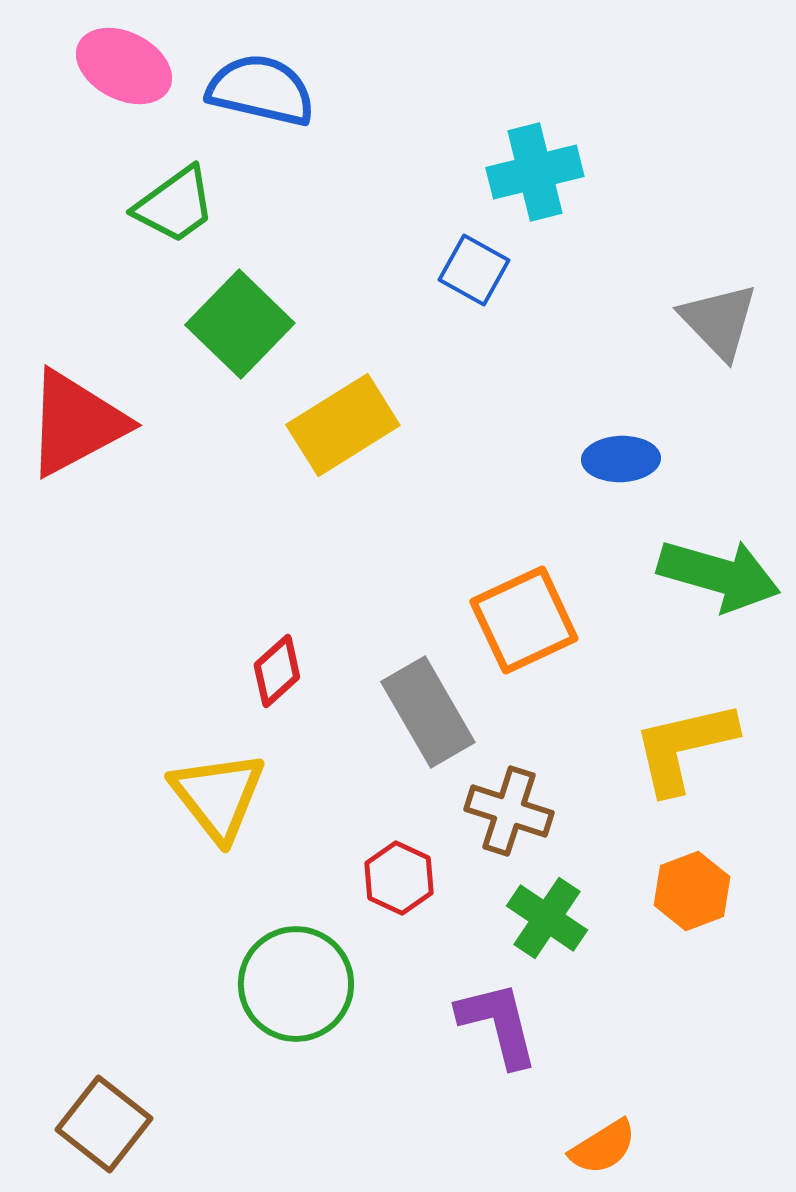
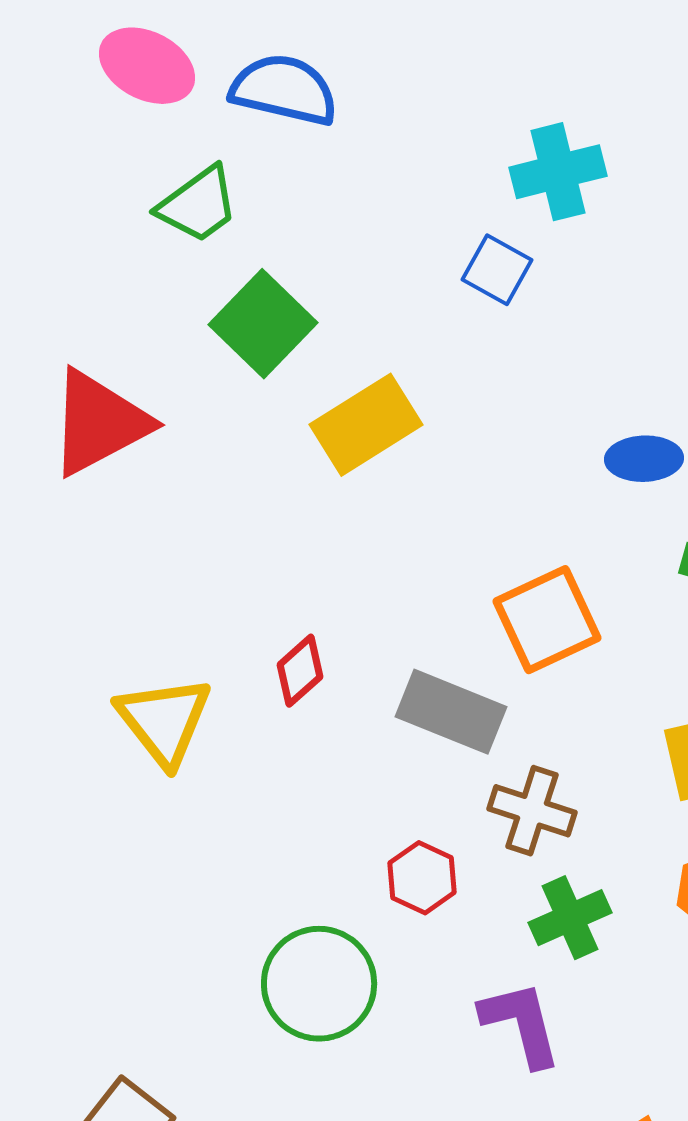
gray rectangle: (428, 712) -> (451, 712), turned -38
yellow triangle: (218, 796) -> (164, 721), moved
green cross: (547, 918) -> (570, 918), turned 32

